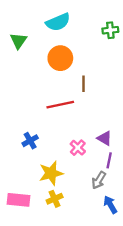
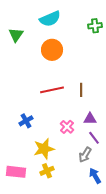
brown line: (84, 84) -> (81, 90), moved
purple triangle: (105, 138) -> (90, 119), turned -32
purple line: (109, 160) -> (94, 138), turned -48

